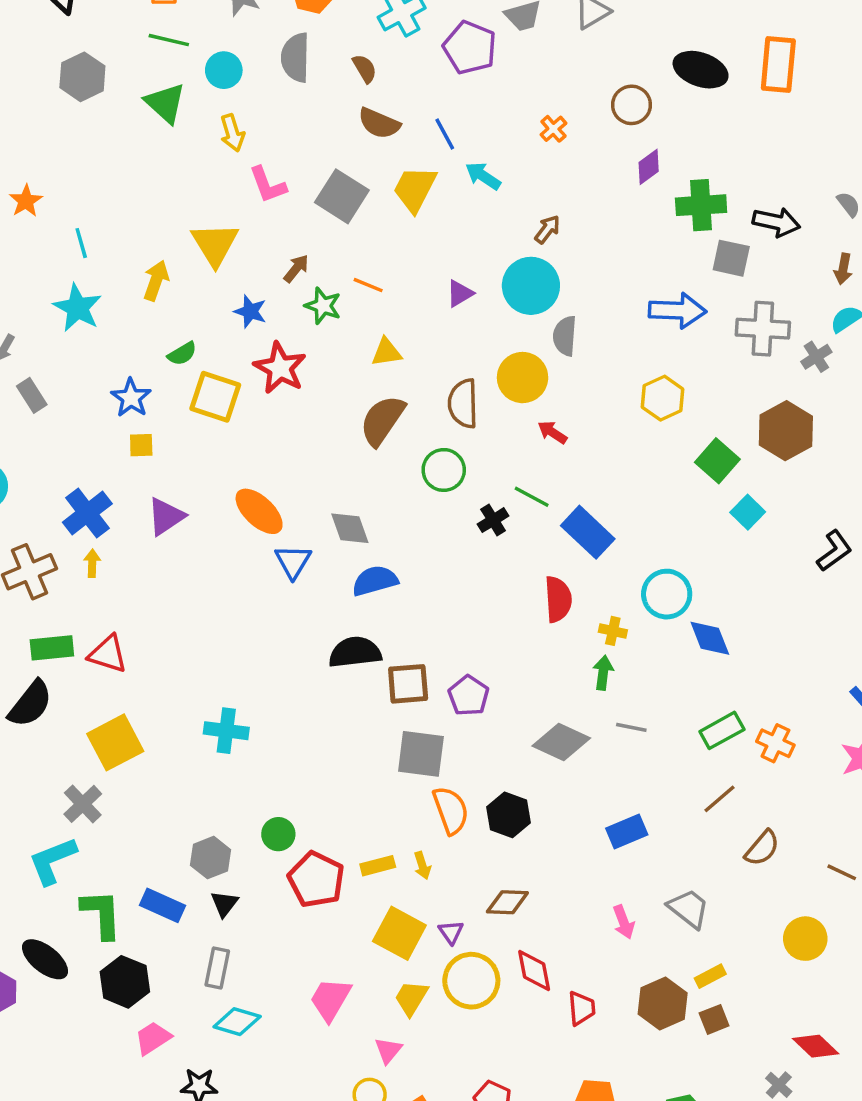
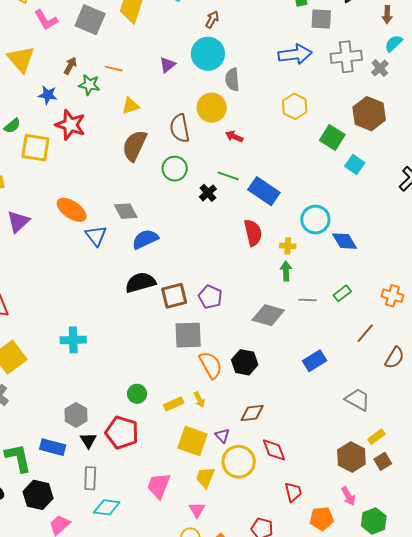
green rectangle: (722, 730) -> (342, 293), moved, size x0.7
green circle: (278, 834) -> (137, 394), moved
red pentagon: (316, 879) -> (122, 433), moved
pink arrow: (624, 922) -> (348, 496), moved
red trapezoid: (581, 1008) -> (293, 492), moved

